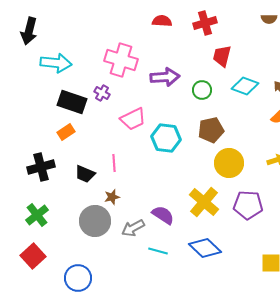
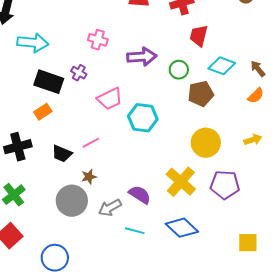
pink cross: (121, 60) -> (98, 40), size x0.6
brown pentagon: (211, 130) -> (201, 94), moved
pink line: (114, 163) -> (91, 143), turned 66

